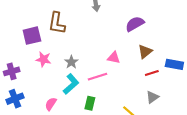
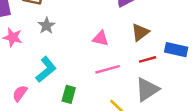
gray star: (71, 62) -> (47, 26), moved
pink line: (97, 77) -> (108, 69), moved
gray triangle: (152, 97) -> (147, 90), size x1.5

